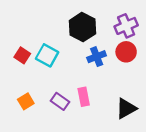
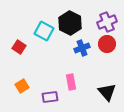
cyan square: (47, 55) -> (44, 31), moved
purple rectangle: (60, 101) -> (50, 97), moved, turned -42
black triangle: (126, 108) -> (107, 92), turned -42

